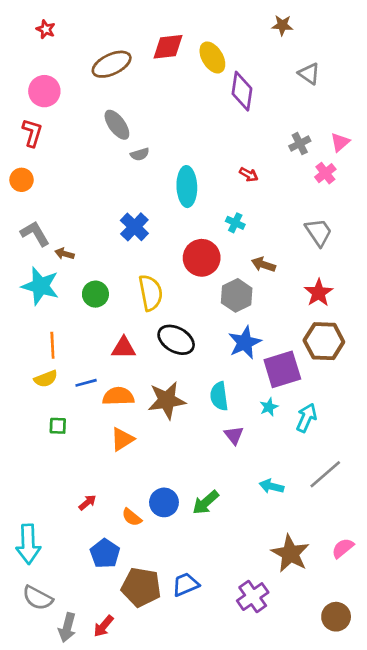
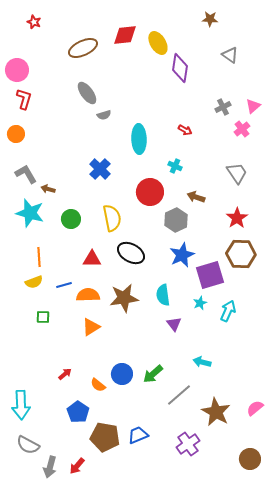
pink circle: (44, 91) -> (17, 70), moved
gray line: (325, 474) -> (179, 395), moved

